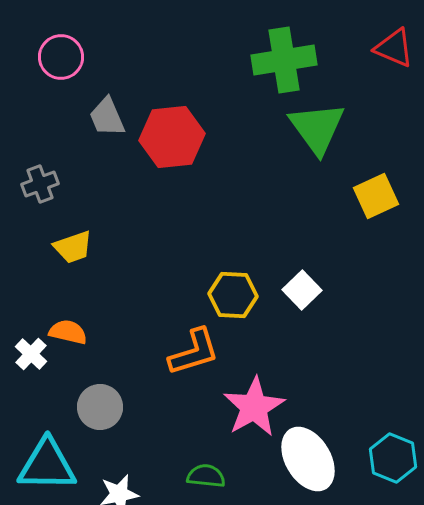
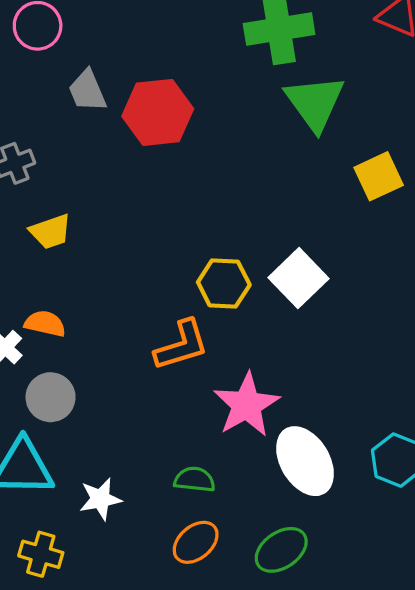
white square: (302, 290) -> (299, 278), size x1.4
gray circle: (100, 407) -> (51, 397), moved

